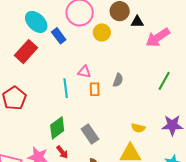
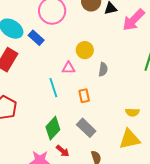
yellow circle: (102, 32) -> (85, 50), moved
orange rectangle: (95, 89) -> (84, 96), moved

